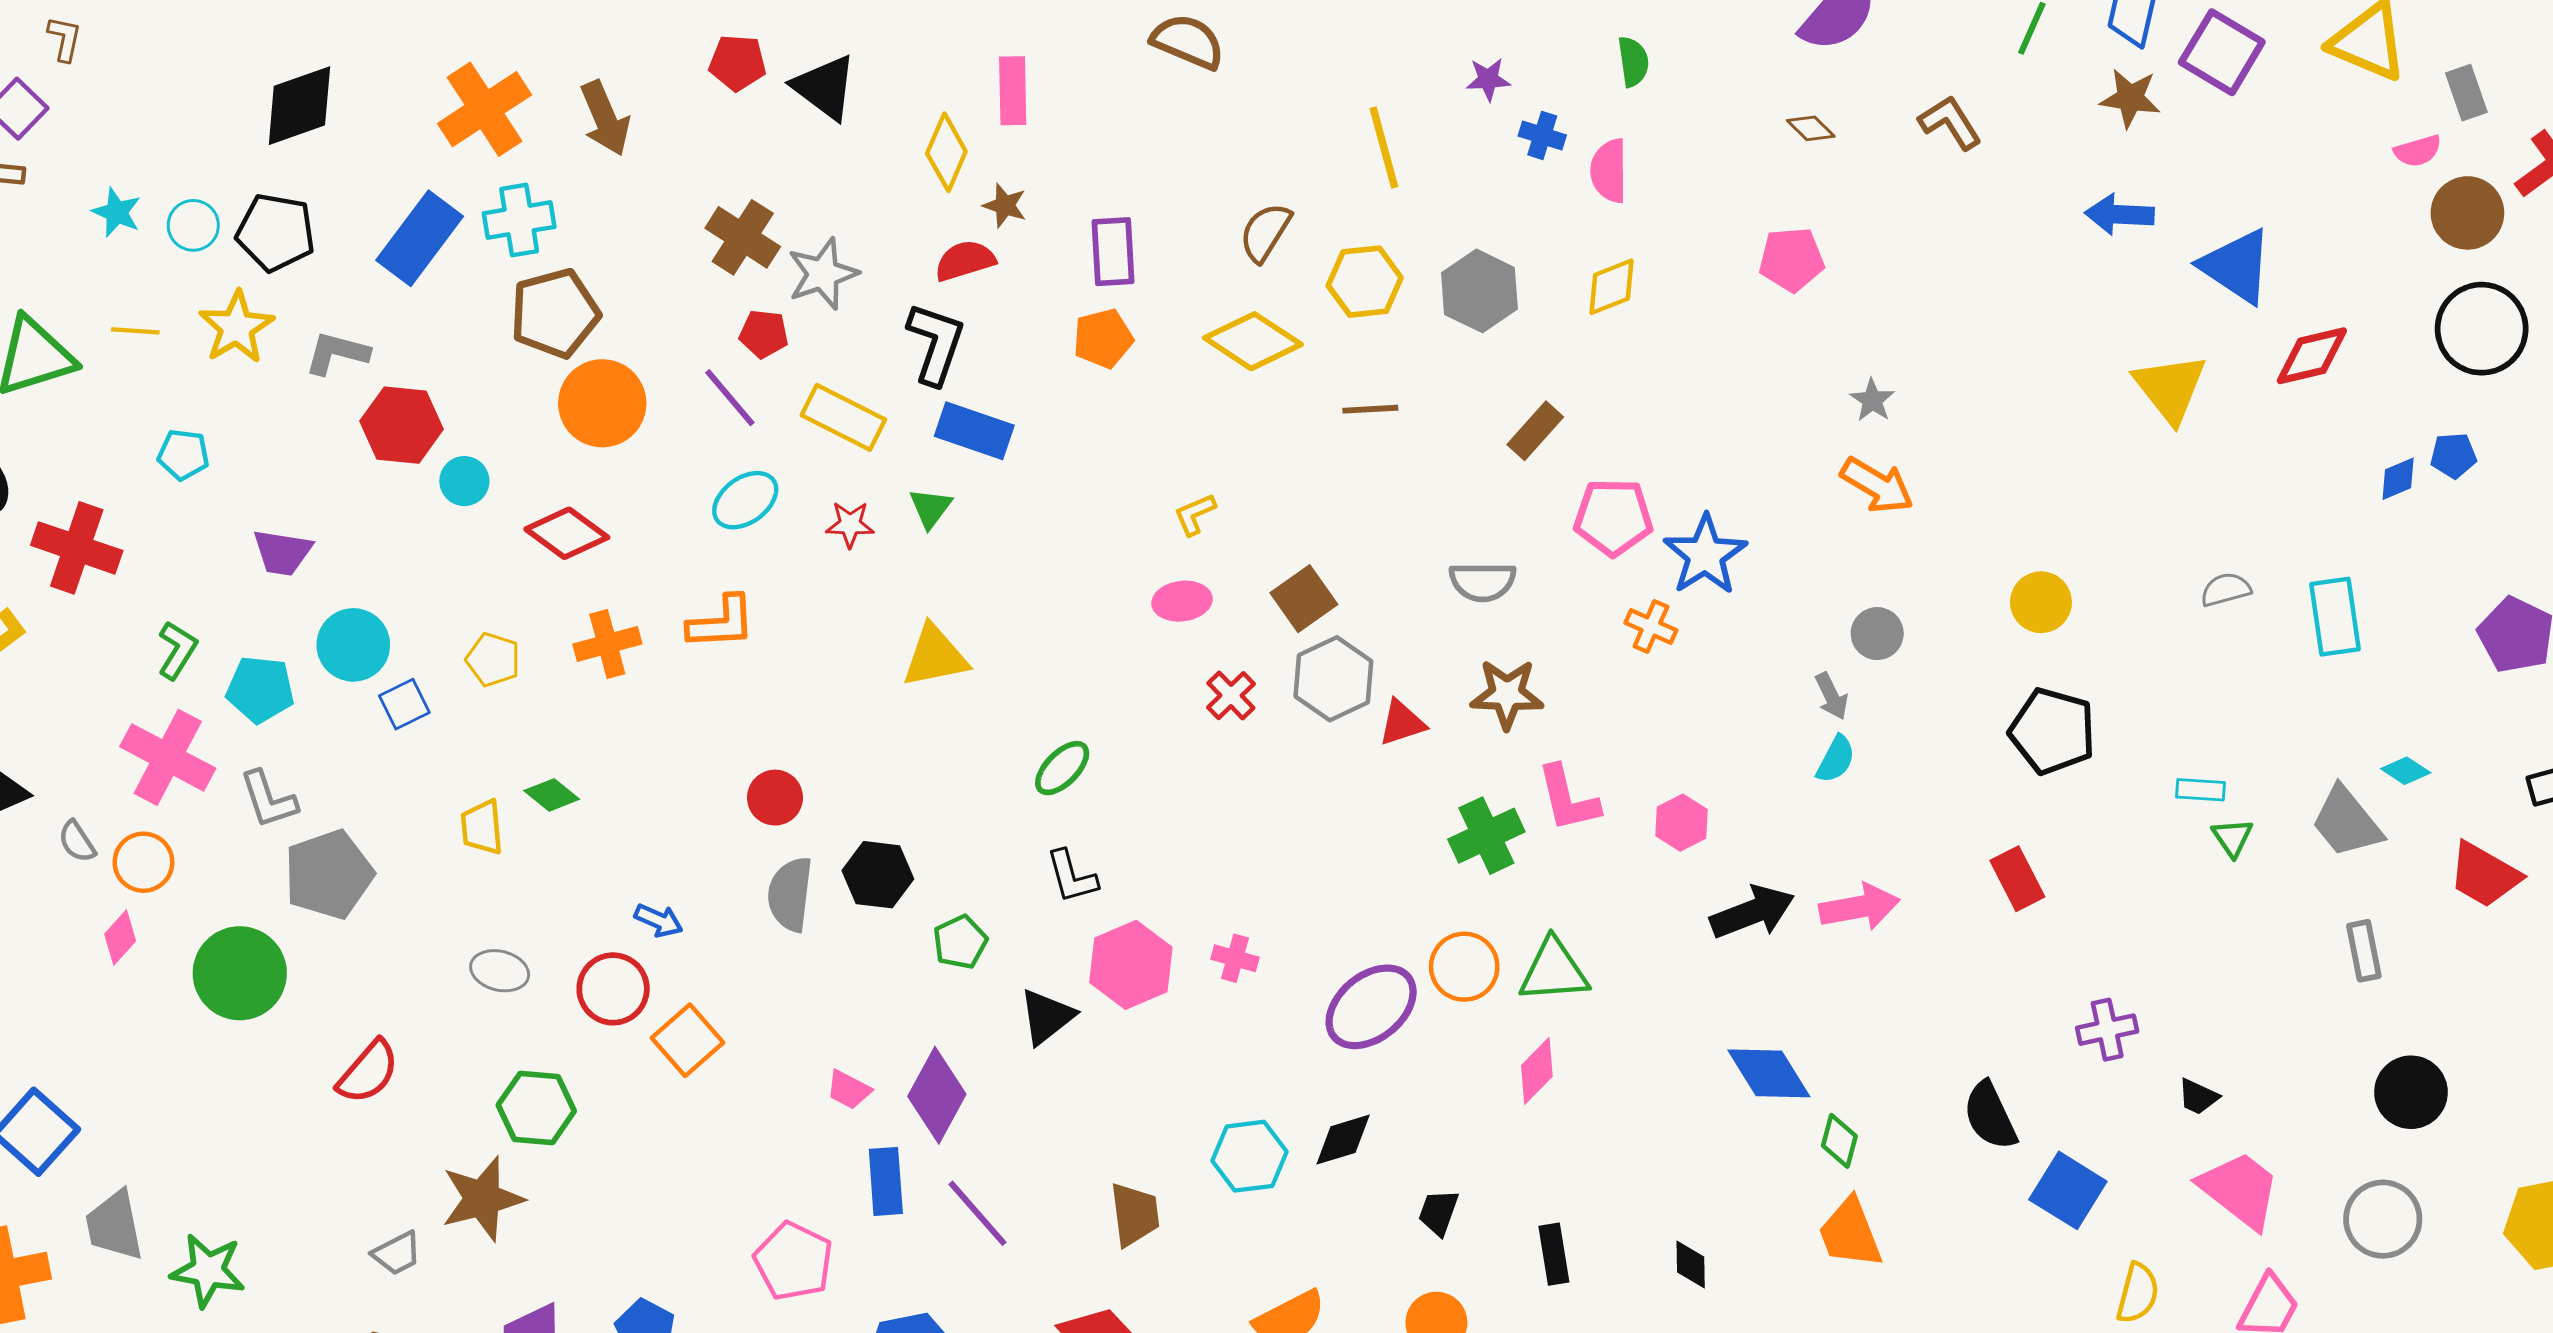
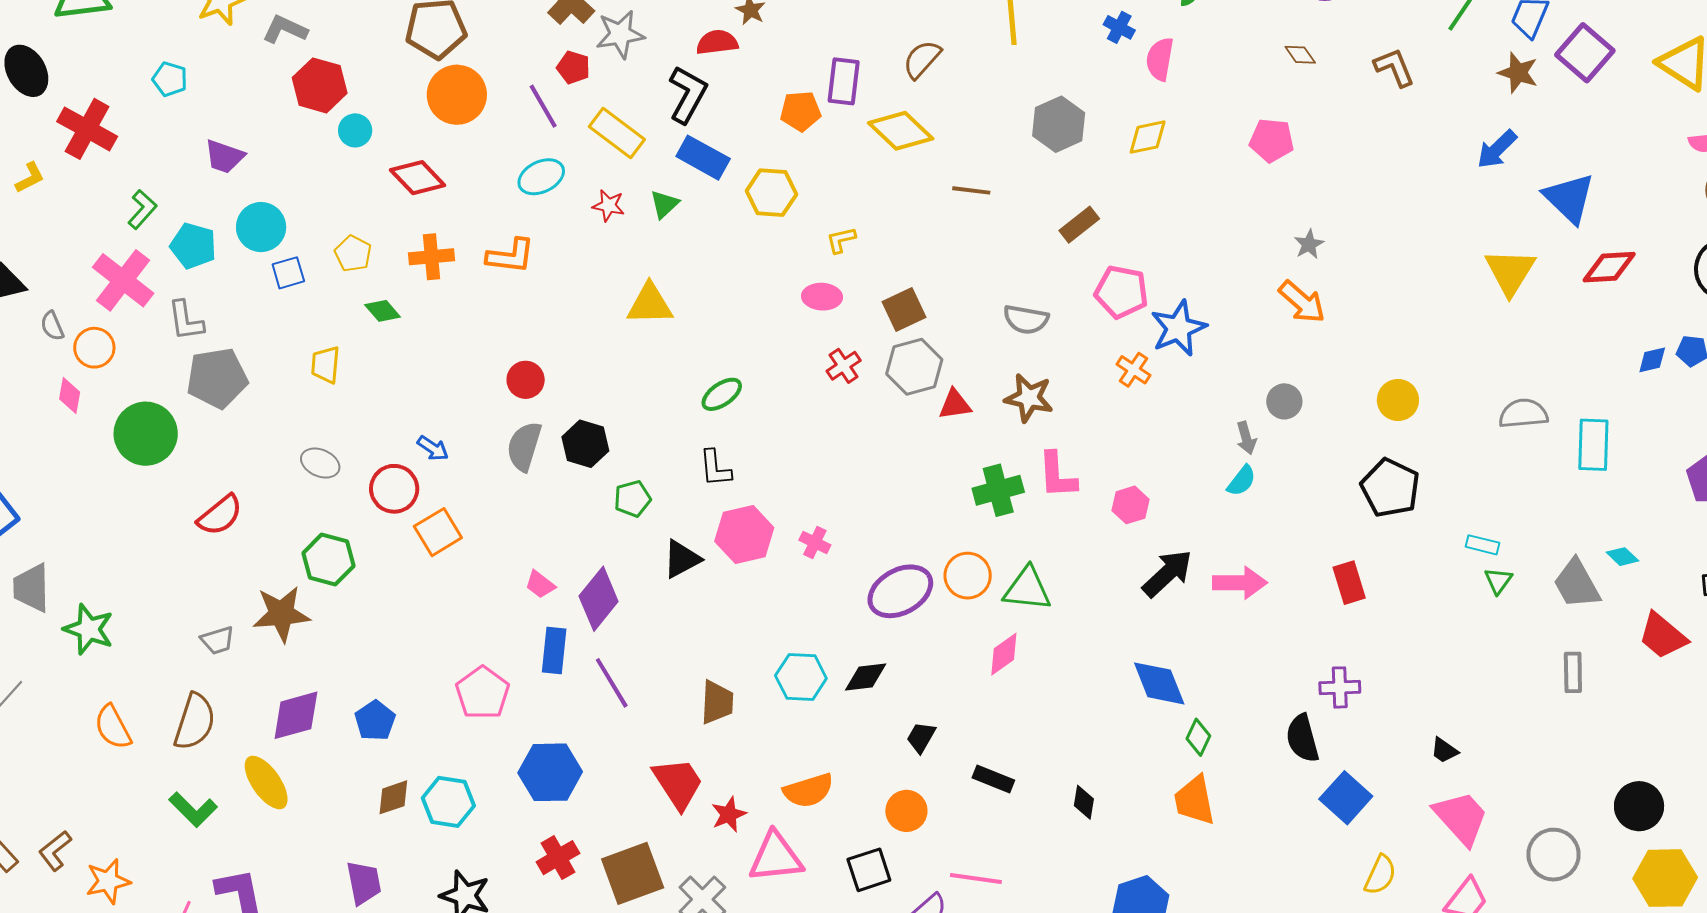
blue arrow: (2119, 214) -> (1497, 149), turned -57
purple rectangle: (1113, 252) -> (844, 81), moved
yellow hexagon: (1365, 282) -> (771, 193), moved
gray semicircle: (2226, 590) -> (1523, 414), size x1.4
green diamond: (552, 795) -> (383, 311), moved
black arrow: (1752, 912) -> (1167, 573), turned -32
pink diamond: (120, 938) -> (70, 395), turned -42
purple cross: (2107, 1030) -> (1340, 687), moved
black circle: (2411, 1092) -> (1639, 806), moved
black rectangle: (1554, 1254) -> (993, 779), turned -69

